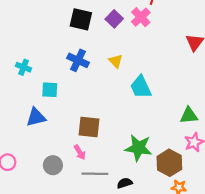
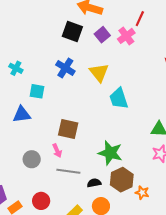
yellow triangle: (116, 61) -> (99, 73), size x1.5
brown hexagon: (169, 163) -> (122, 180), moved

